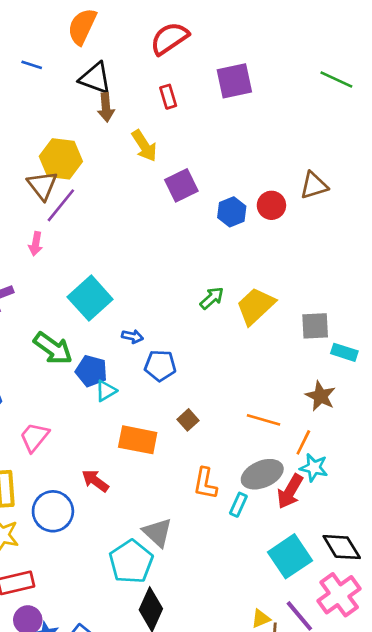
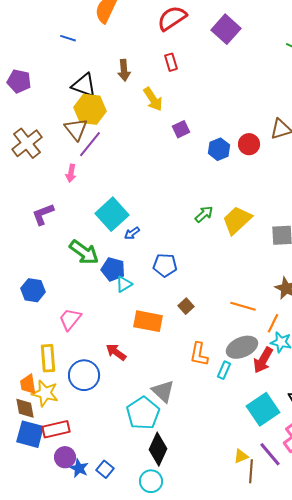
black triangle: (95, 78) -> (84, 85), moved
purple square: (234, 81) -> (226, 29), moved, turned -36
purple square: (181, 185) -> (181, 129), size x0.7
blue arrow: (132, 336) -> (132, 233), moved, turned 133

